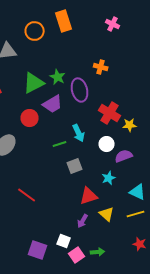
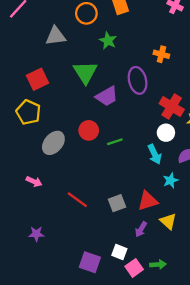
green star: (58, 77) -> (108, 41), moved
green triangle: (34, 83) -> (85, 72), turned -35
red circle: (30, 118) -> (89, 130), moved
cyan arrow: (79, 133) -> (155, 154), moved
white circle: (107, 144) -> (166, 133), moved
gray square: (75, 166) -> (117, 203), moved

